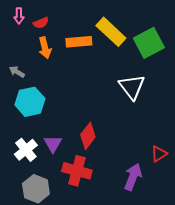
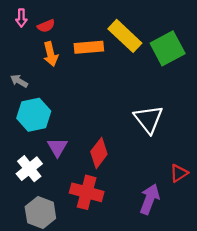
white triangle: (132, 87) -> (148, 119), moved
purple triangle: (53, 144) -> (57, 147), moved

